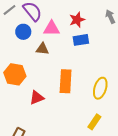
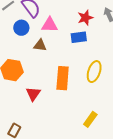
red star: (77, 20) -> (85, 18), moved
yellow ellipse: (100, 88) -> (94, 72), moved
red triangle: (37, 98) -> (33, 94), turned -35

